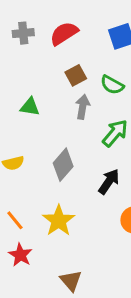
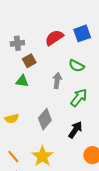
gray cross: (23, 33) -> (17, 43), moved
red semicircle: (64, 33) -> (54, 38), moved
brown square: (76, 75) -> (29, 61), moved

